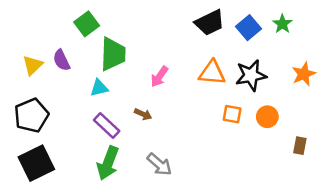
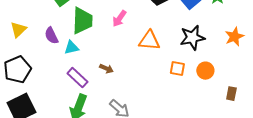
purple semicircle: (61, 60) -> (51, 36), moved
orange triangle: (212, 73) -> (149, 41), moved
pink arrow: (159, 77) -> (119, 19), moved

